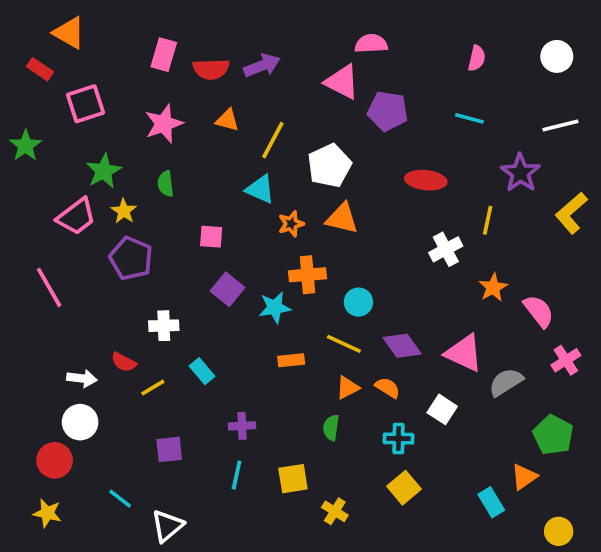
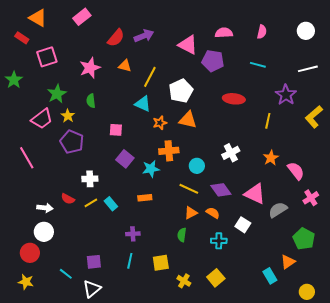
pink semicircle: (371, 44) -> (224, 33), moved
pink rectangle: (164, 55) -> (82, 17), moved, turned 36
red semicircle: (211, 69) -> (116, 38), turned -48
white cross: (446, 249) -> (231, 153), moved
orange rectangle: (291, 360) -> (145, 198), moved
yellow line: (153, 388) -> (91, 203), moved
purple square: (169, 449) -> (94, 262), moved
yellow square: (404, 488) -> (216, 278), moved

